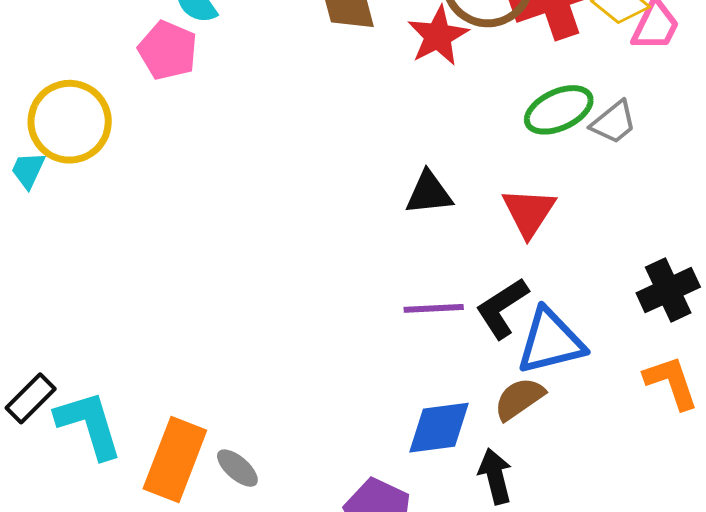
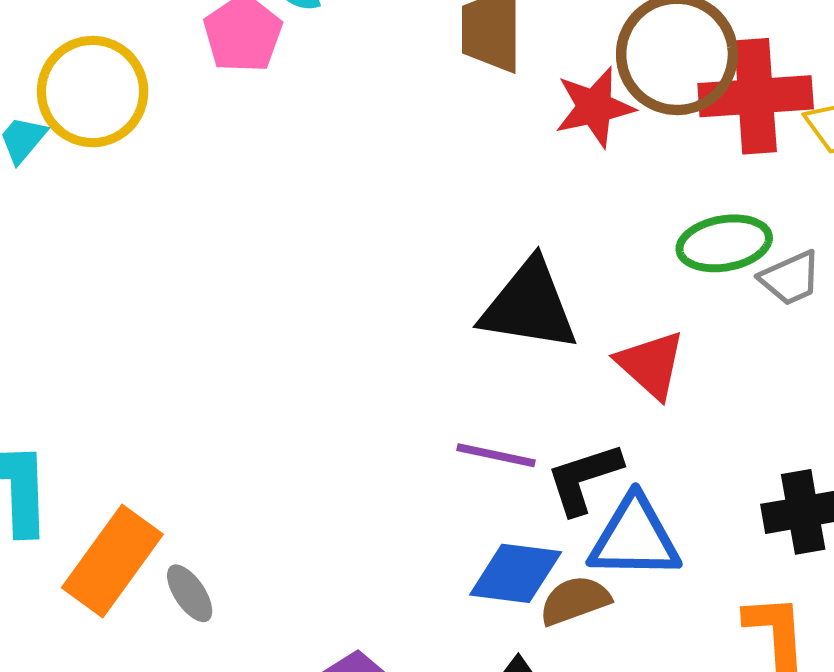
black triangle: (429, 193) -> (529, 306), size x1.6
red triangle: (529, 212) -> (651, 364), turned -36
blue diamond: (439, 428) -> (516, 573), moved

